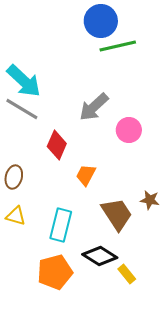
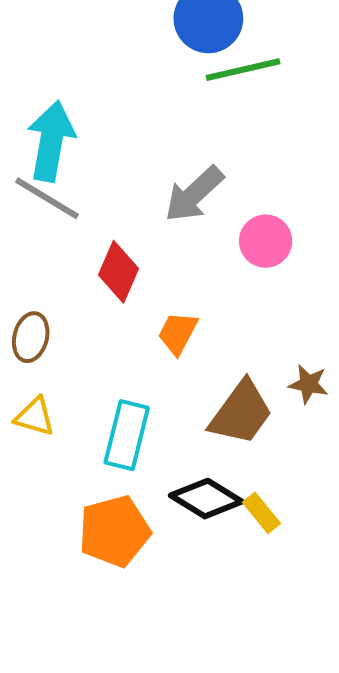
cyan arrow: (24, 81) -> (51, 141), turned -123
brown trapezoid: (117, 214) -> (241, 413), turned 69
yellow rectangle: (127, 274) -> (261, 513), moved

